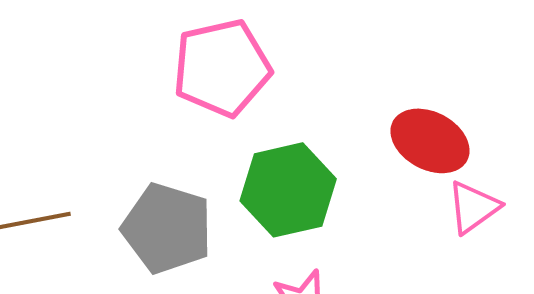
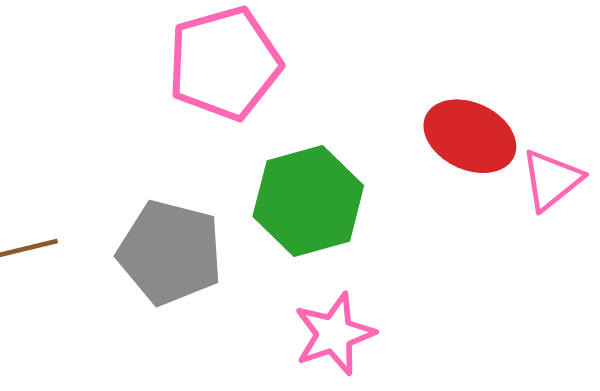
pink triangle: (473, 207) -> (551, 180), moved

